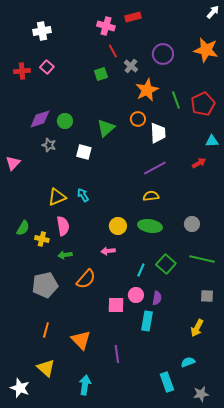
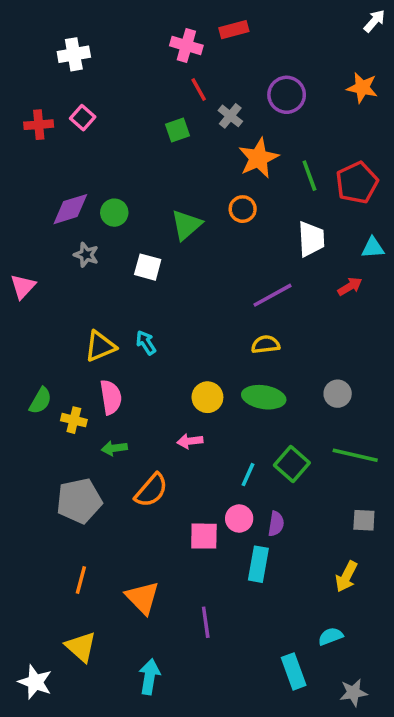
orange star: (206, 50) -> (362, 88), size x0.7
white trapezoid: (158, 133) -> (311, 239), moved

